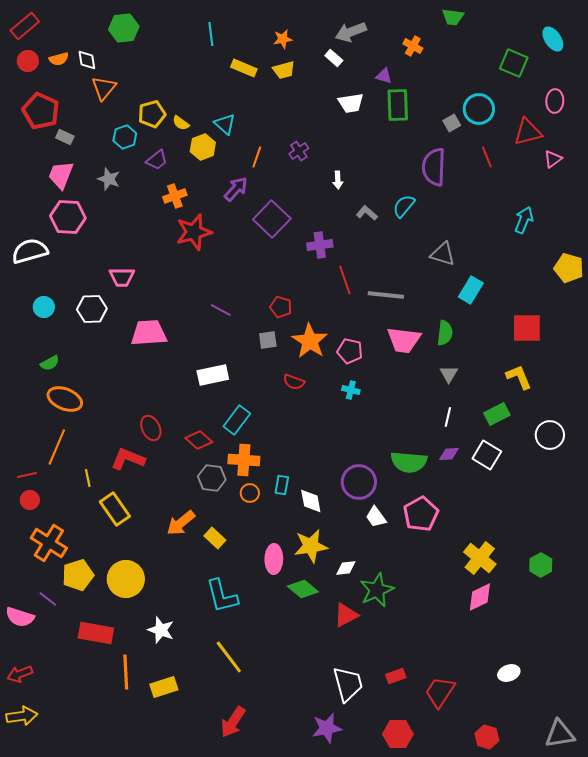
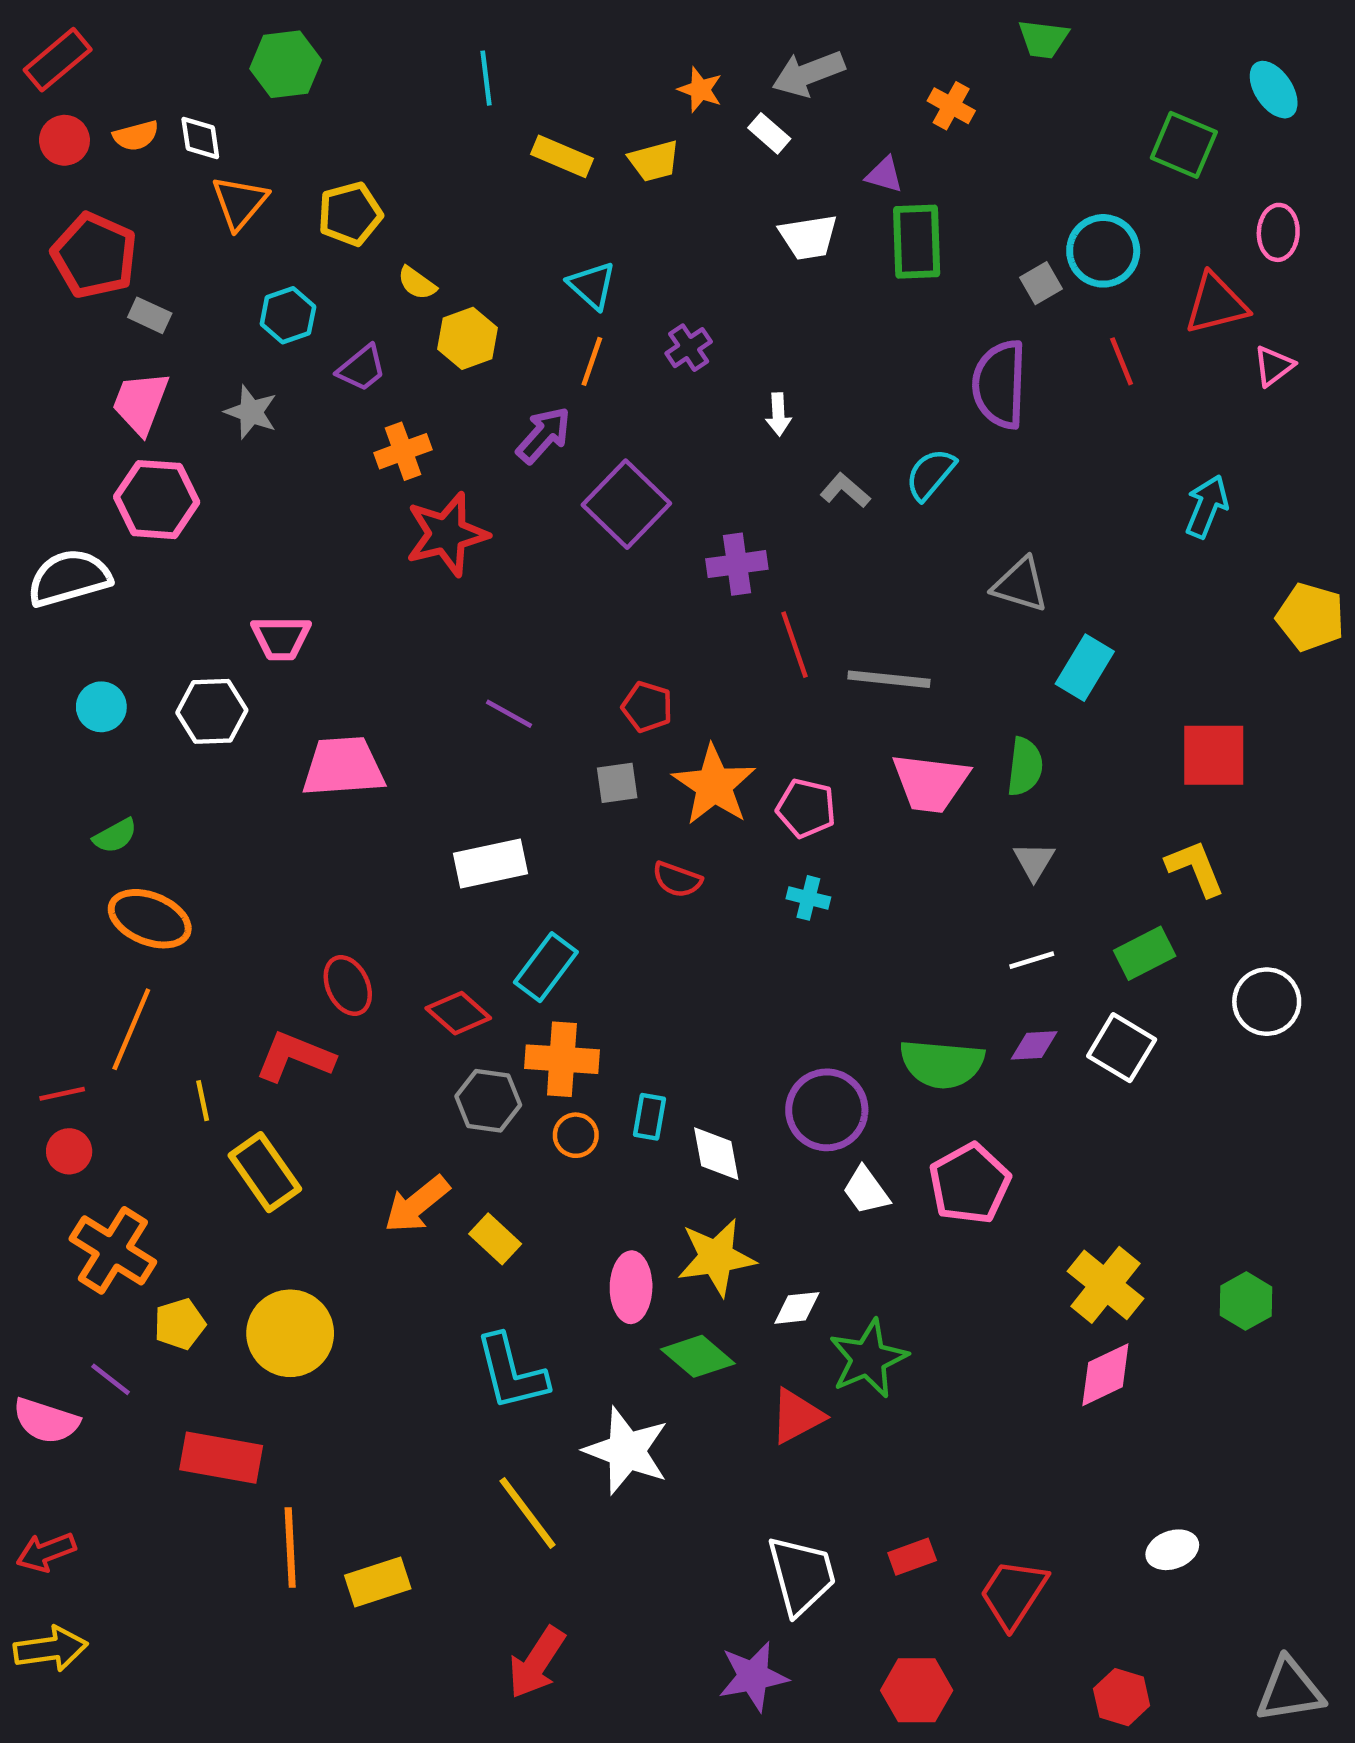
orange star: (283, 39) -> (700, 90), moved, turned 30
yellow pentagon: (152, 114) -> (350, 214), moved
cyan triangle: (225, 124) -> (592, 285), moved
white line: (448, 417) -> (1032, 960), turned 60
yellow pentagon: (78, 575) -> (180, 1324), size x0.7
white star: (161, 630) -> (626, 1451), moved, size x1.4

